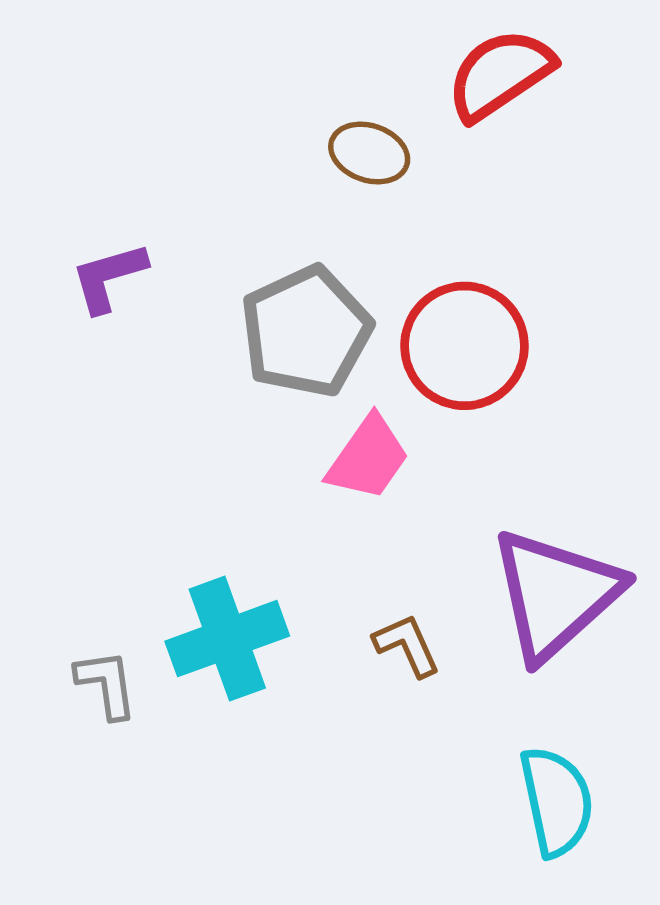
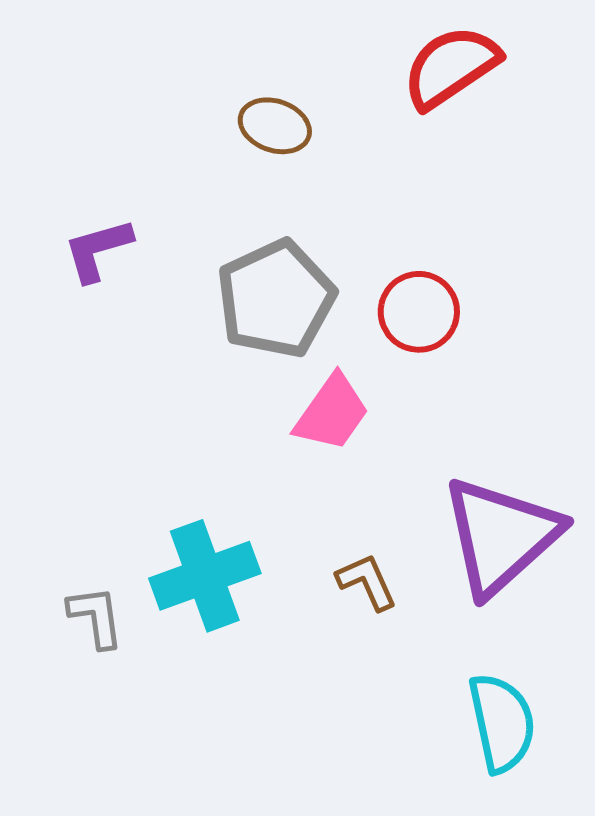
brown ellipse: (369, 153) -> (275, 126), moved
red circle: (465, 346) -> (419, 312), size x0.7

